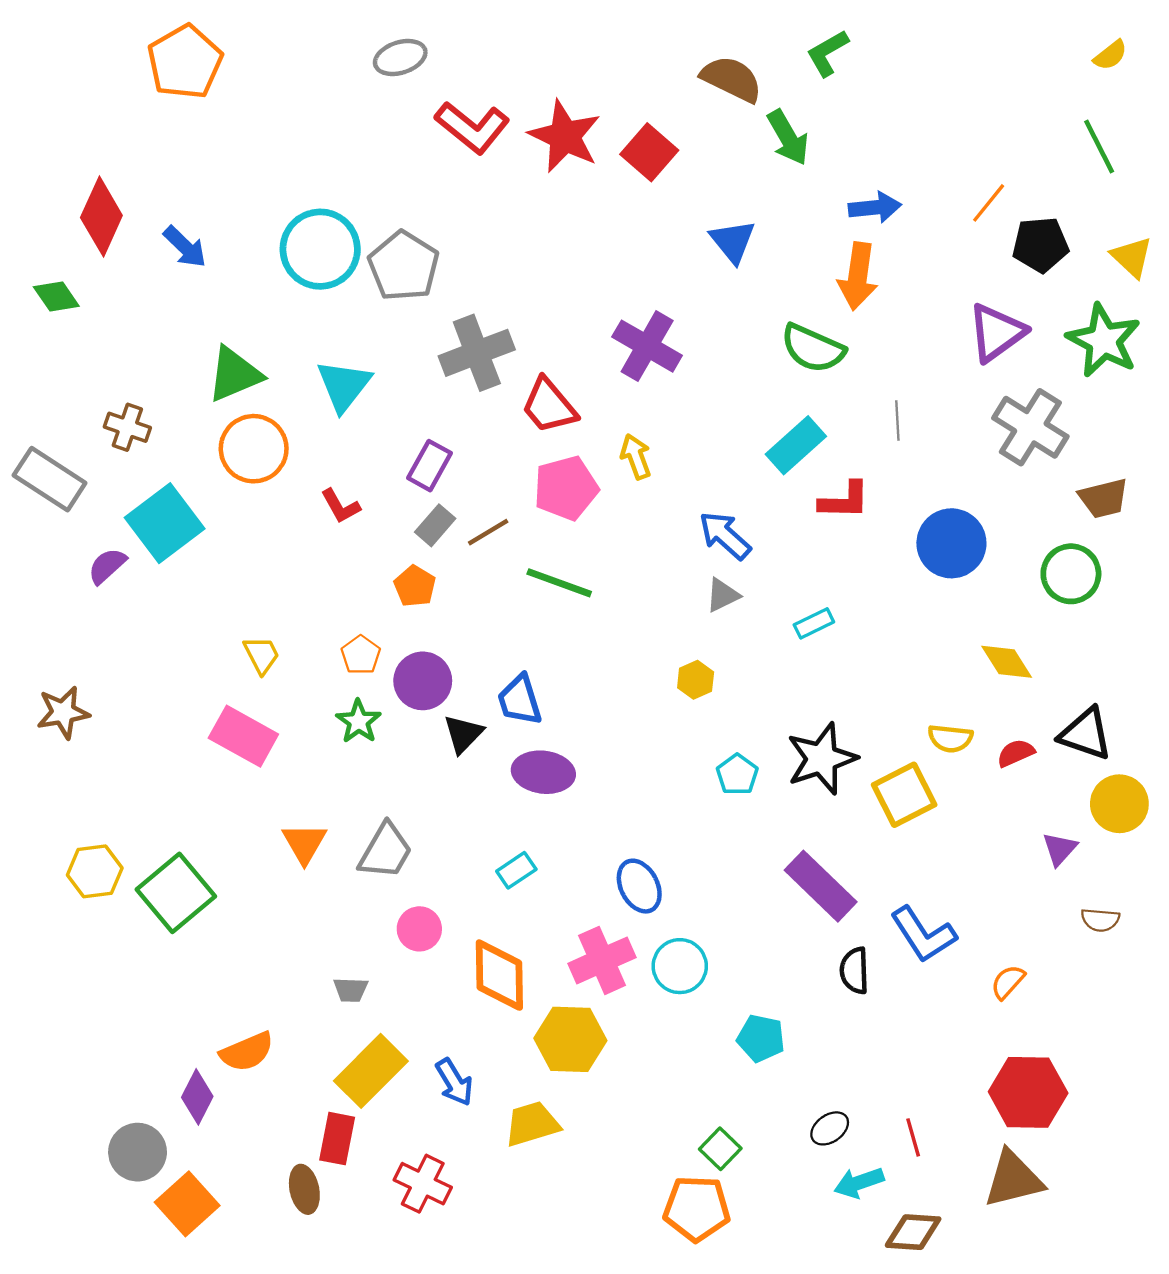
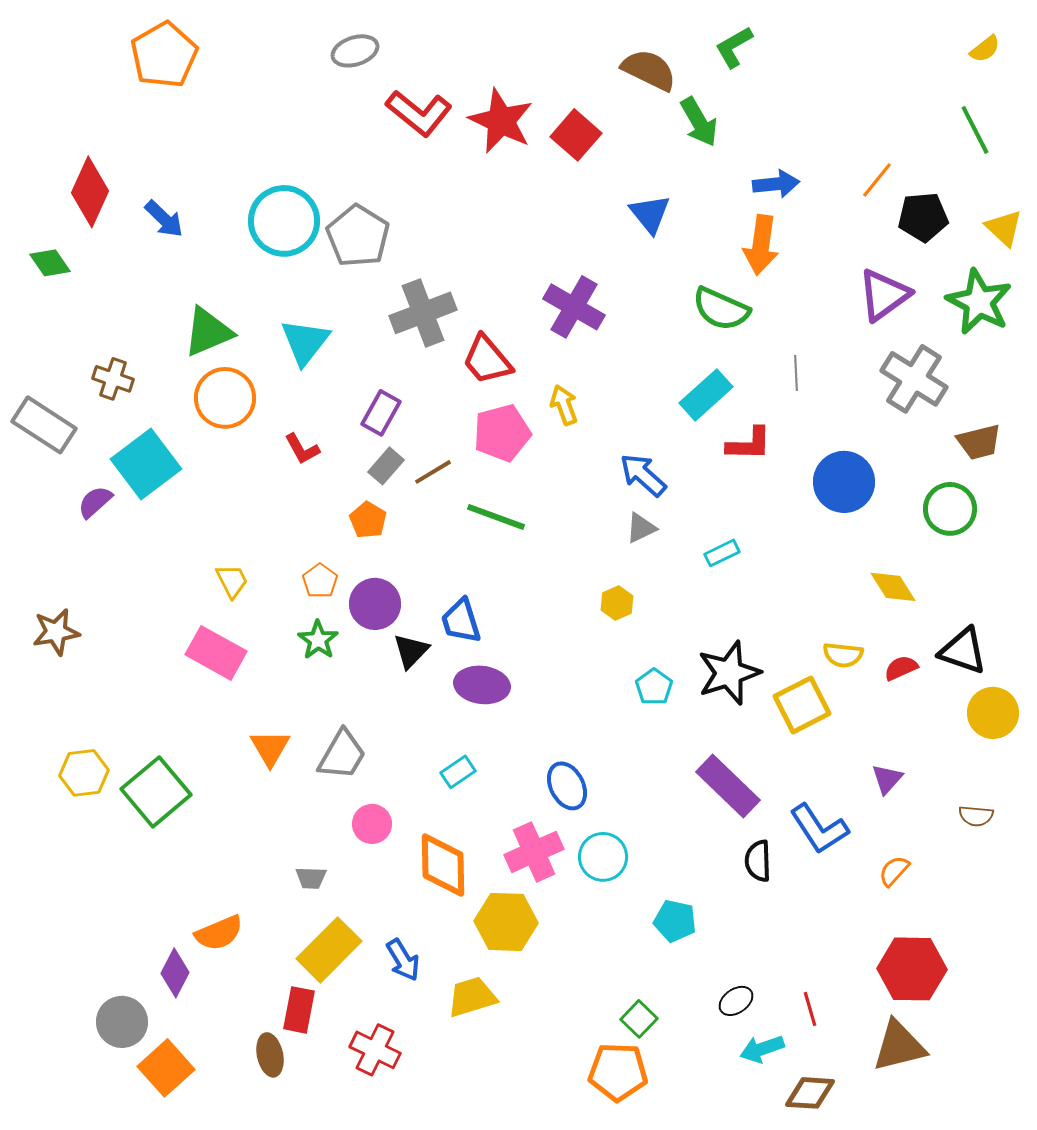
purple triangle: (1060, 849) -> (887, 779), moved

